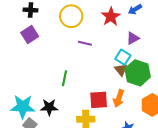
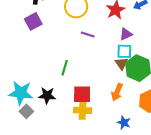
purple triangle: (133, 38) -> (126, 34), moved
cyan square: (123, 57) -> (124, 51), turned -35
red square: (99, 100) -> (82, 94), moved

